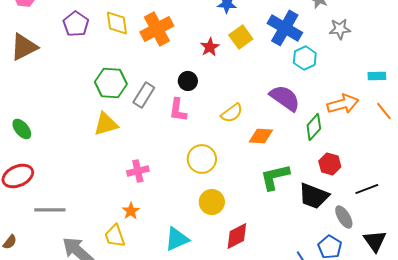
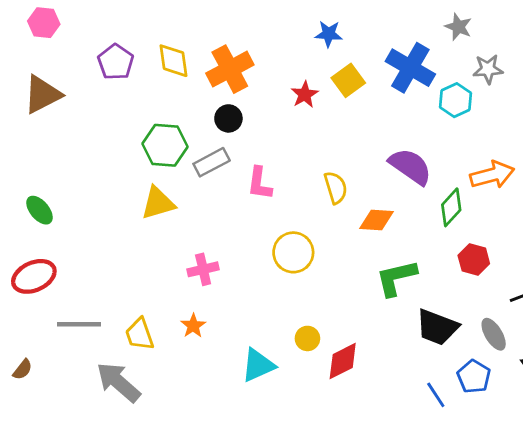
cyan hexagon: (305, 58) -> (456, 100), moved
black circle: (188, 81) -> (228, 118), moved
gray rectangle: (144, 95) -> (212, 162), turned 30
yellow semicircle: (232, 113) -> (336, 188), turned -70
black trapezoid: (314, 196) -> (437, 327), moved
yellow circle: (212, 202) -> (307, 338), moved, size x0.7
yellow trapezoid: (115, 236) -> (140, 334), moved

